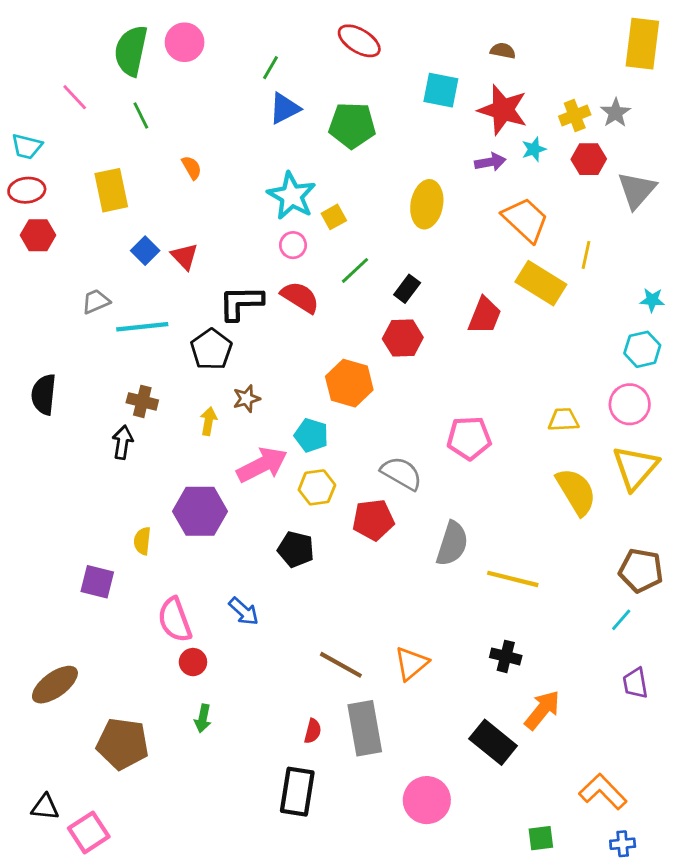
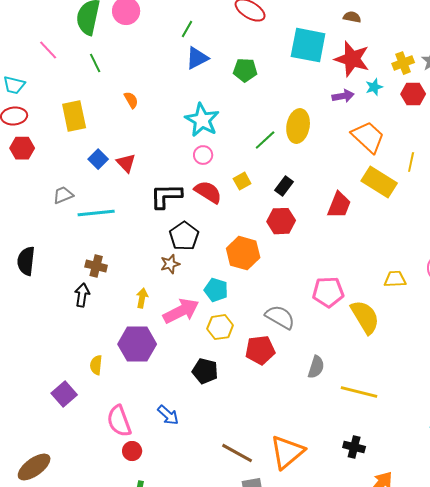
cyan square: (441, 90) -> (308, 45), size x1.4
green pentagon: (352, 125) -> (245, 70), size x0.7
yellow square: (334, 217) -> (242, 181), moved
green line: (355, 270) -> (265, 140), moved
black pentagon: (211, 349) -> (184, 236), moved
yellow arrow: (208, 421) -> (142, 298), moved
yellow semicircle: (576, 492) -> (365, 317), moved
gray semicircle: (452, 544) -> (316, 367), size x0.7
purple square: (97, 582) -> (64, 394), turned 35
orange triangle: (411, 663) -> (287, 452), size x1.4

